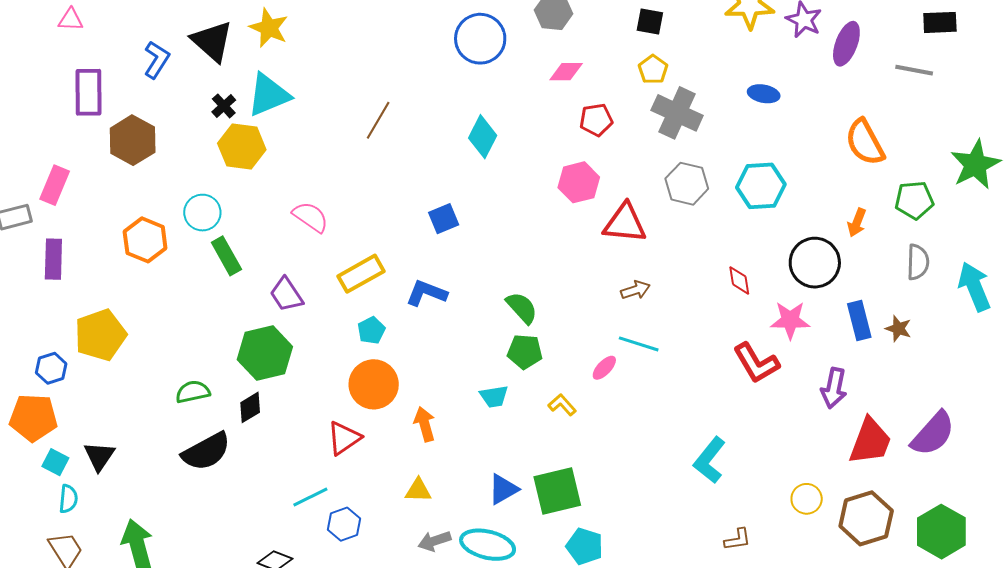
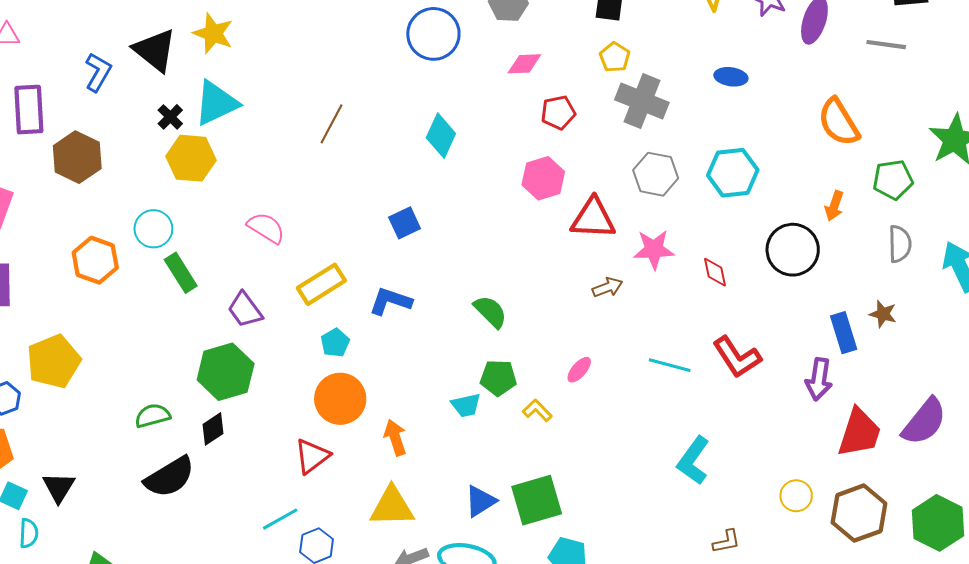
pink star: (790, 320) -> (654, 249), moved
blue rectangle: (859, 320) -> (844, 333), moved
cyan line: (639, 344) -> (670, 365), moved
green pentagon: (525, 352) -> (498, 378), moved
yellow triangle: (418, 490) -> (392, 507), size x1.6

